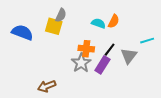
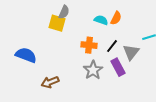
blue semicircle: (22, 32) -> (26, 55), moved
gray star: (81, 63) -> (93, 70), moved
purple rectangle: (102, 65) -> (118, 67), moved, turned -60

